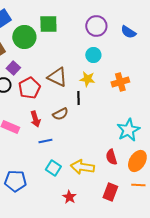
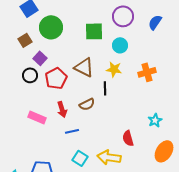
green square: (48, 24) -> (94, 31), moved
blue semicircle: (128, 32) -> (155, 22), turned 91
cyan star: (128, 130) -> (155, 120), size x0.6
red semicircle: (111, 157) -> (128, 138), moved

